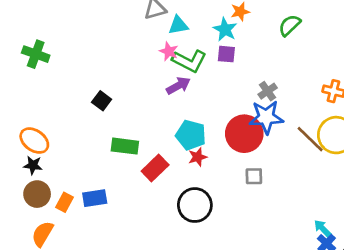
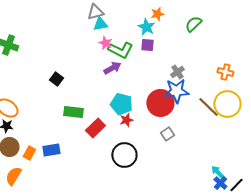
cyan triangle: (178, 25) -> (100, 24), moved
gray square: (254, 176) -> (167, 134), turned -32

